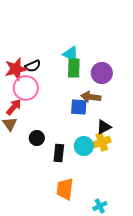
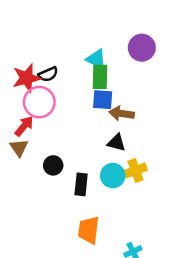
purple circle: (102, 73) -> (142, 48), moved
blue square: (79, 107) -> (103, 100), moved
black triangle: (104, 127) -> (116, 143), moved, turned 42

